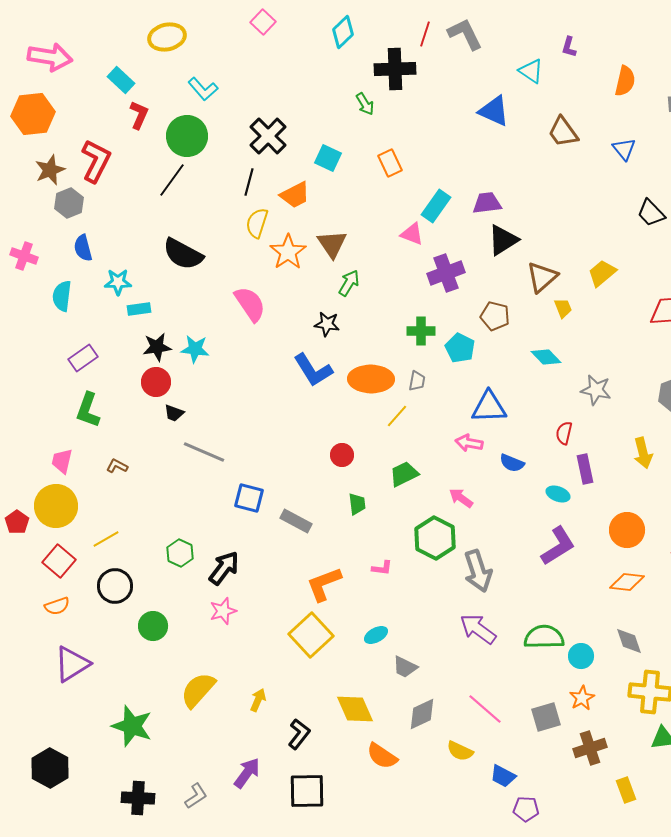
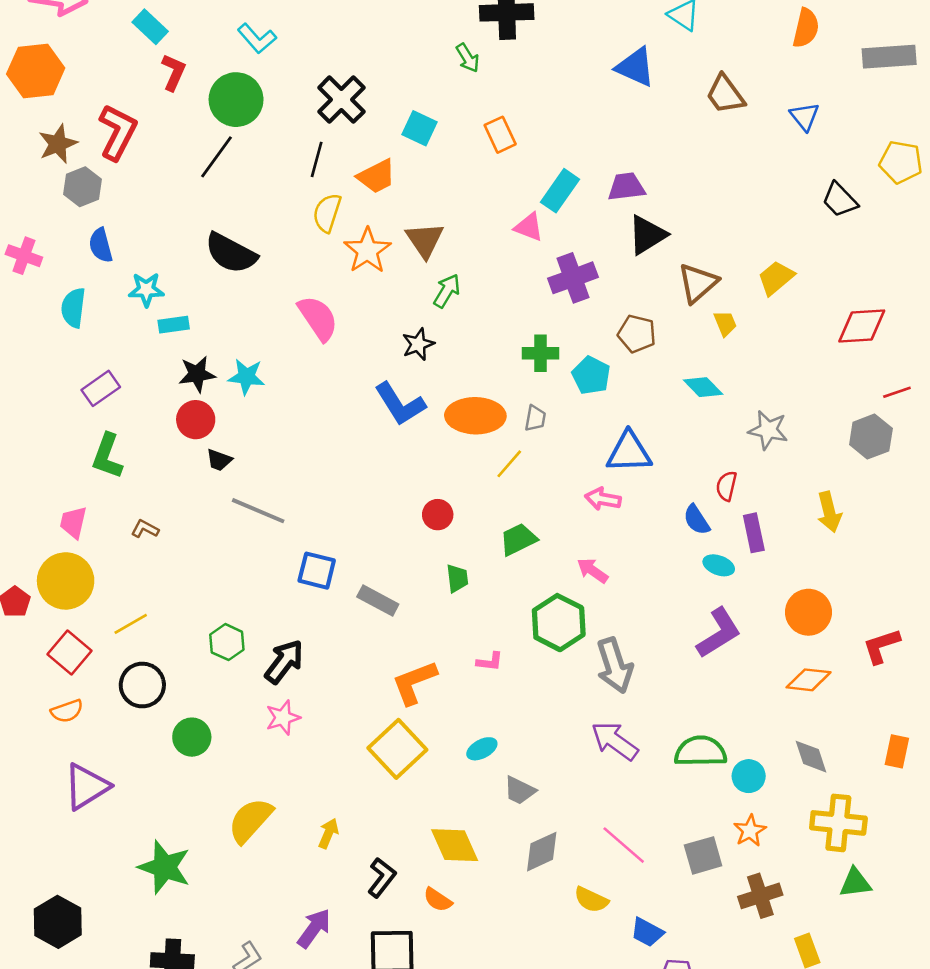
black star: (327, 324) -> (418, 344), turned -30
blue semicircle: (512, 463) -> (697, 520), moved, turned 35
orange semicircle: (382, 756) -> (438, 900), moved, size x0.7

